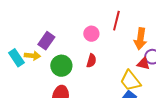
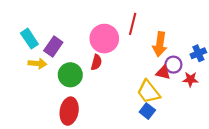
pink circle: (91, 34) -> (104, 39), size x1.6
cyan rectangle: (16, 58) -> (29, 39), moved
red semicircle: (91, 61) -> (96, 62), moved

